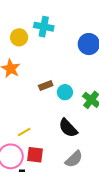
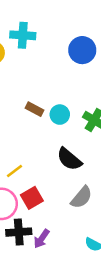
brown rectangle: (46, 85) -> (34, 109), turned 56
red square: (35, 155) -> (32, 198), turned -30

